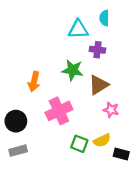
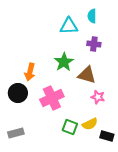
purple cross: (97, 50) -> (94, 44), moved
green star: (73, 70) -> (64, 62), turned 30
brown triangle: (99, 85) -> (87, 75), turned 48
black circle: (16, 121) -> (18, 93), moved

